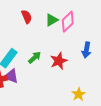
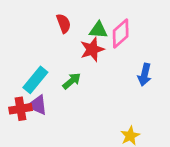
green triangle: (52, 20) -> (98, 30), turned 32
red star: (59, 61) -> (92, 49), moved

